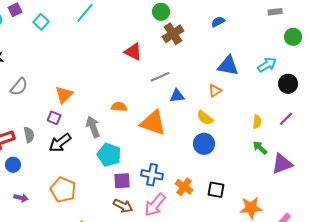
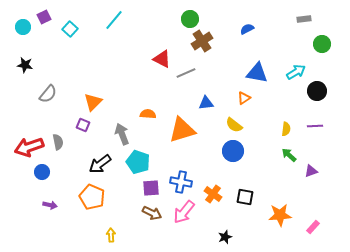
gray line: (160, 77) -> (186, 73), moved
purple line: (286, 119) -> (315, 126), turned 42
orange triangle: (153, 123) -> (182, 130), turned -36
black arrow: (60, 143) -> (100, 164), moved
purple triangle: (282, 164) -> (311, 171), size x0.6

